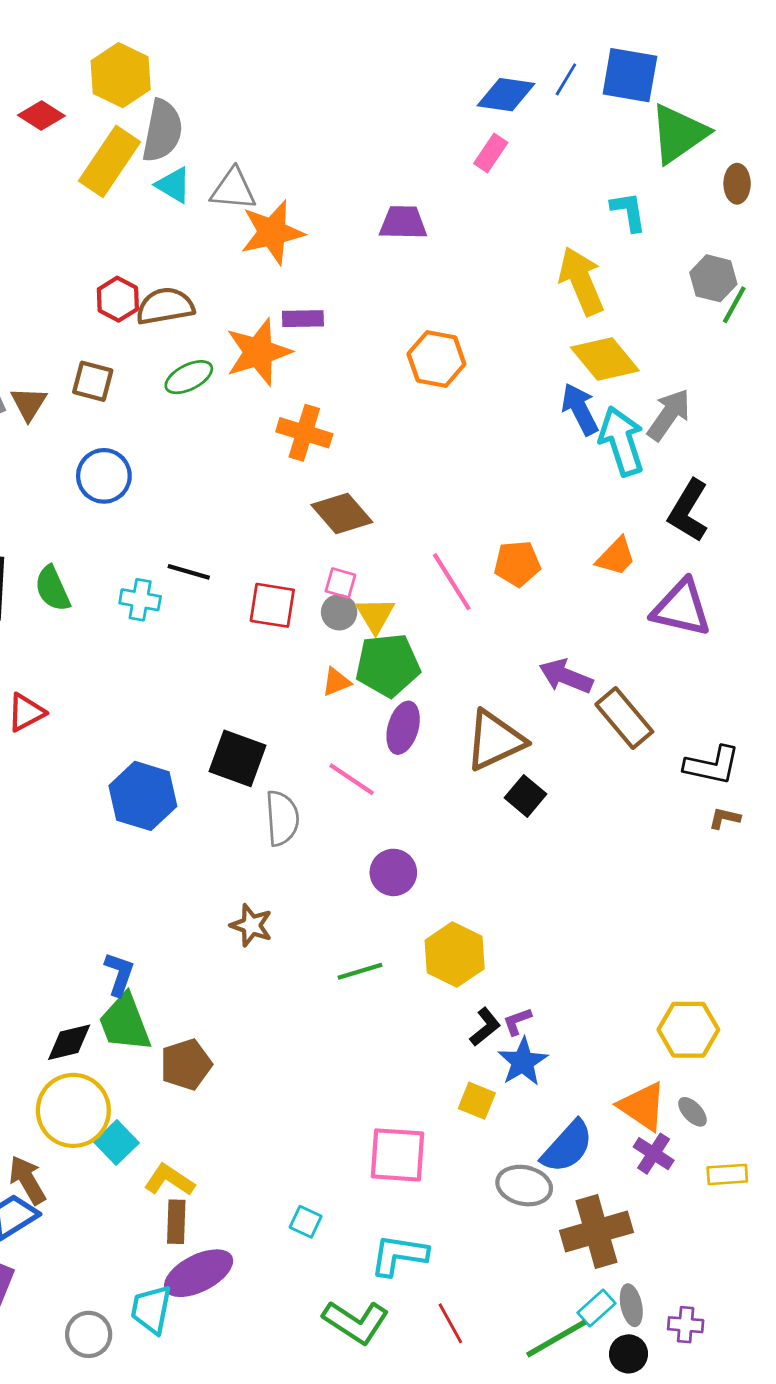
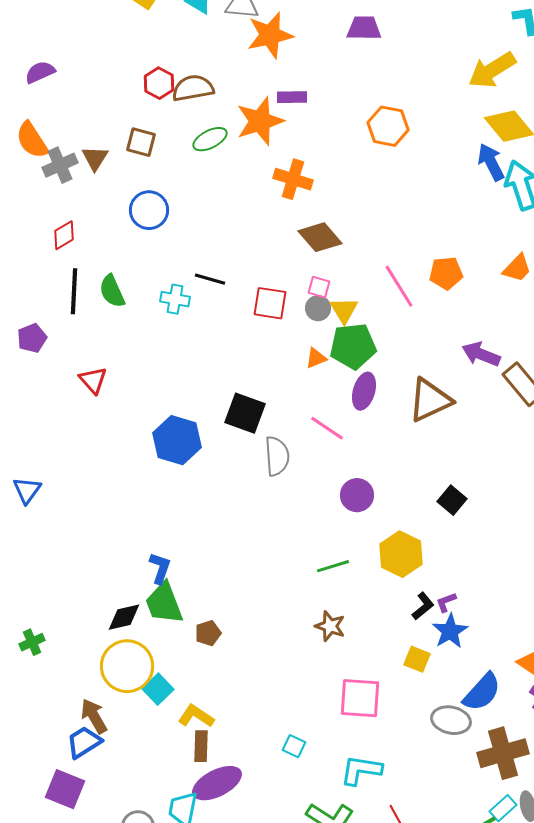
yellow arrow: (581, 281) -> (492, 70), turned -99
red triangle: (26, 712) -> (93, 380), turned -44
black square: (526, 796) -> (452, 500), moved
brown star: (251, 925) -> (330, 626), moved
brown pentagon: (186, 1064) -> (208, 633), size x0.7

